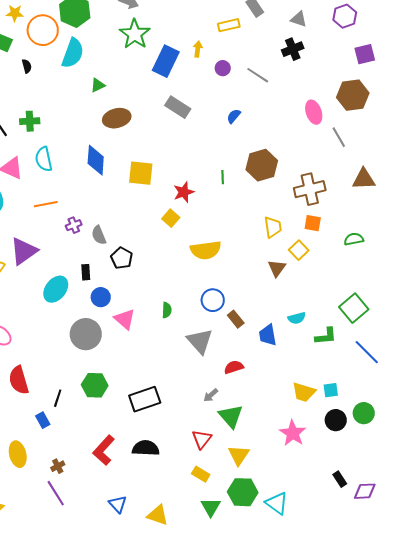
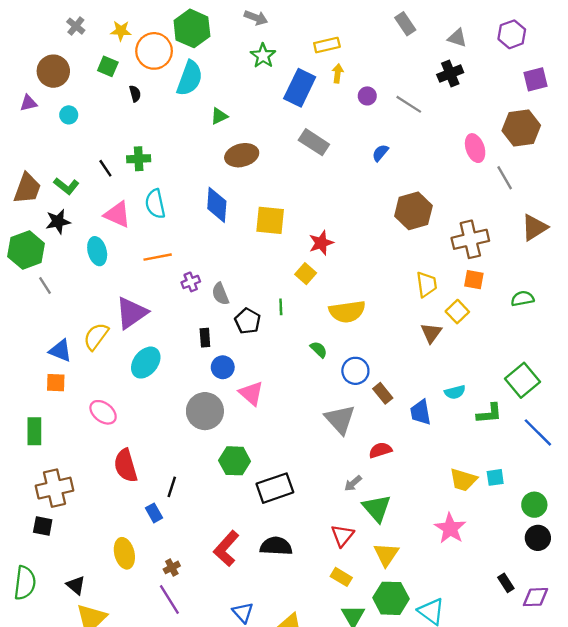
yellow rectangle: (229, 25) -> (327, 45), moved
green star: (135, 34) -> (263, 56), size x0.7
green line: (223, 177) -> (281, 307), moved
brown triangle: (364, 179) -> (534, 227), turned -30
cyan ellipse: (56, 289) -> (146, 363), moved
green semicircle: (167, 310) -> (319, 349), moved, turned -49
green hexagon: (95, 385) -> (235, 461), moved
black circle: (336, 420) -> (538, 538), moved

